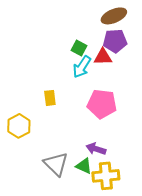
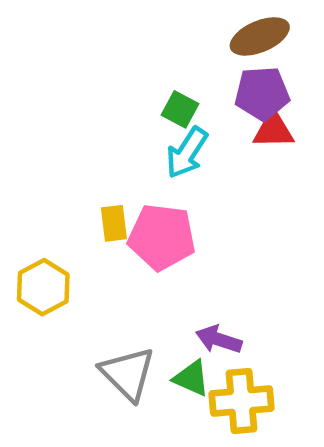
red triangle: (103, 57) -> (273, 130), moved
pink pentagon: (102, 104) -> (162, 237), moved

